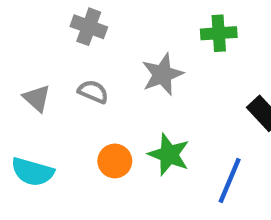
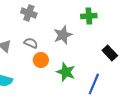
orange circle: (115, 161) -> (41, 60), moved

